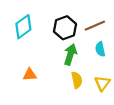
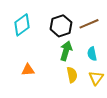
cyan semicircle: (100, 49) -> (92, 54), moved

